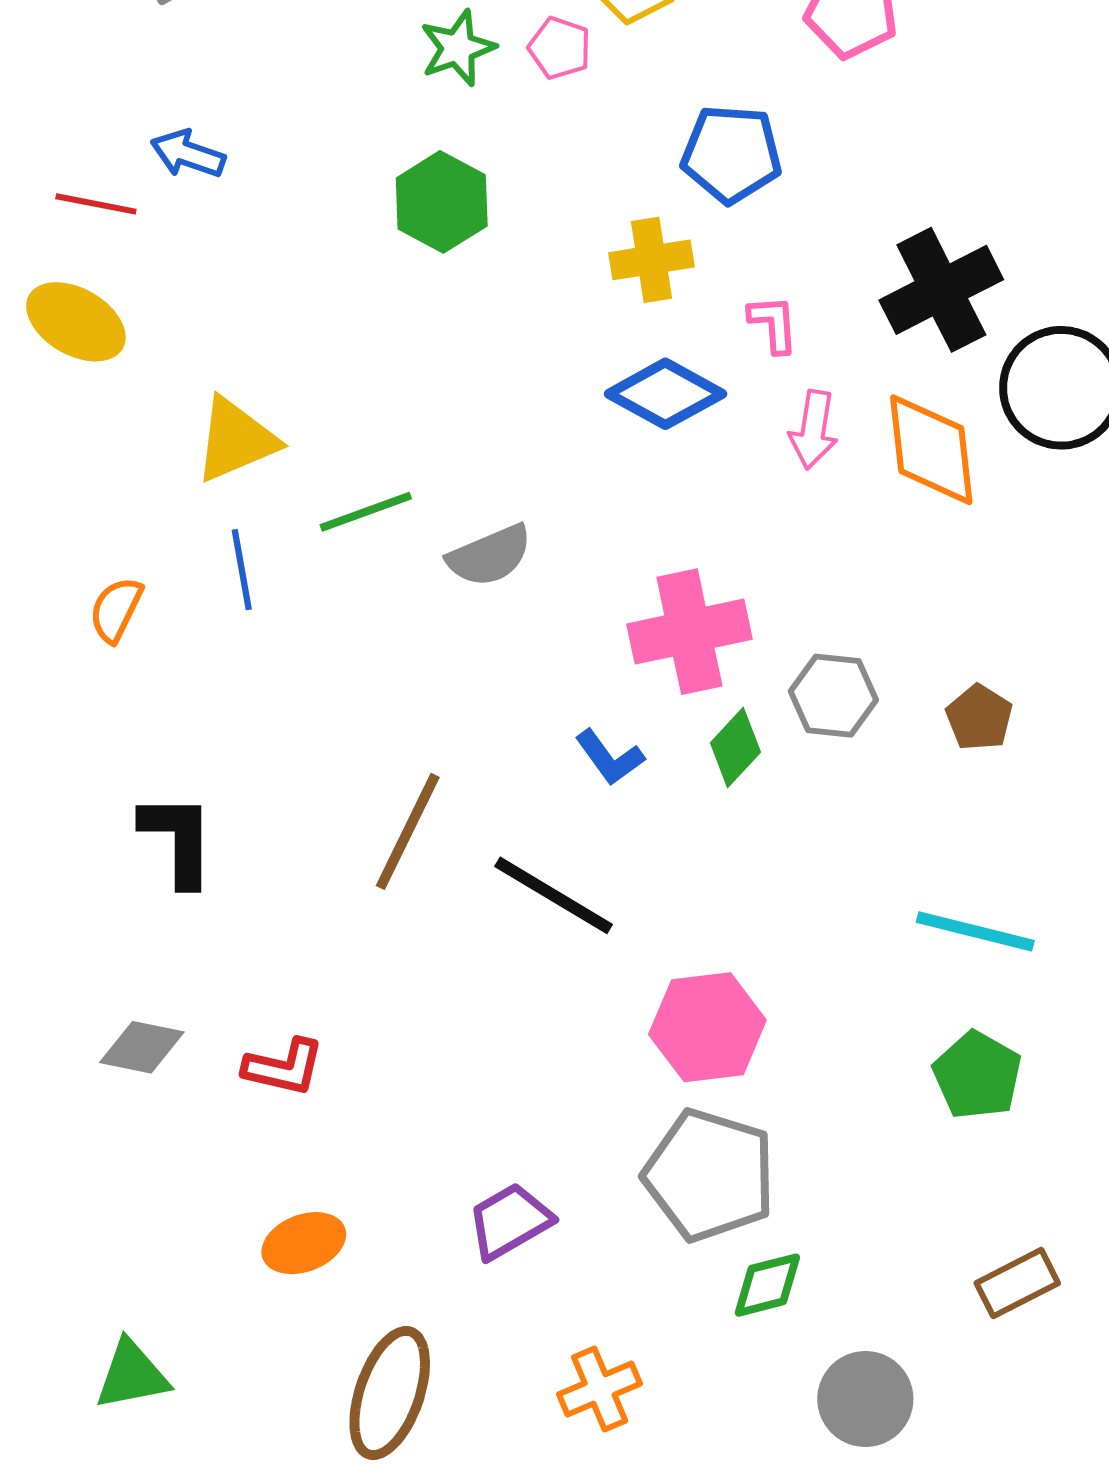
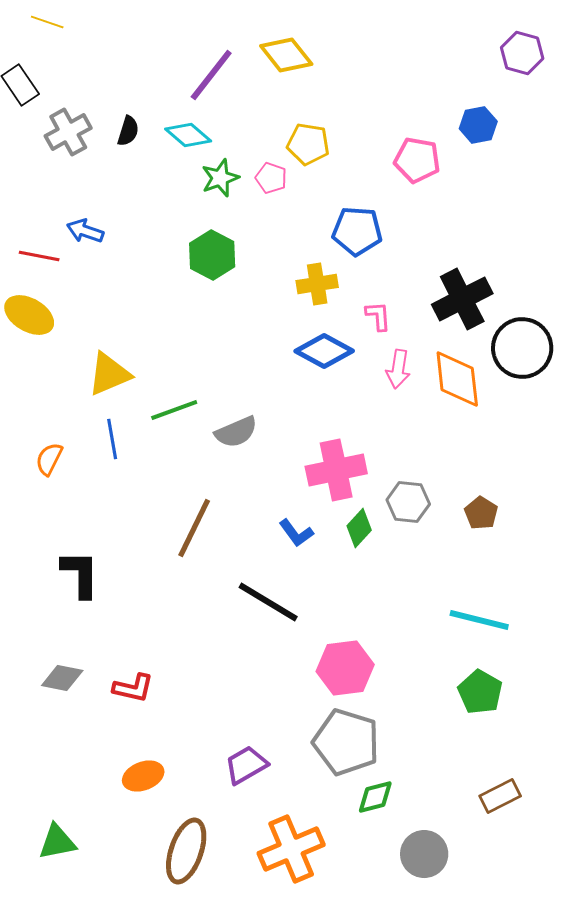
brown line: (408, 831) -> (194, 528), moved
orange cross: (600, 1389) -> (291, 849), size x1.6

